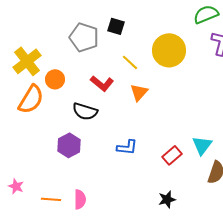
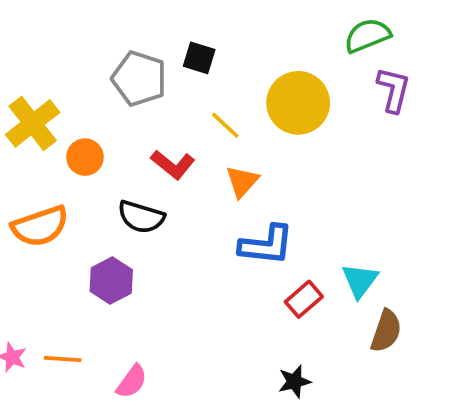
orange semicircle: (31, 99) -> (40, 226), moved, turned 40
blue L-shape: (127, 147) -> (266, 245), moved, size x1.4
orange line: (51, 199) -> (63, 359), moved
pink semicircle: (80, 199) -> (132, 381), turned 36

